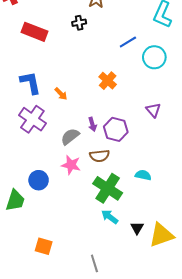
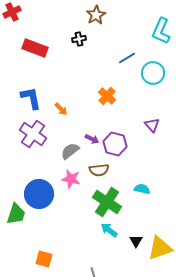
purple arrow: (92, 124) -> (92, 139), turned -48
blue circle: (39, 180) -> (39, 194), size x1.5

